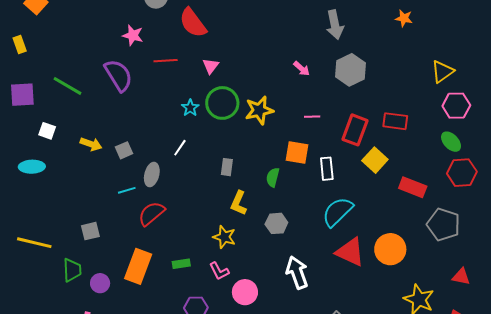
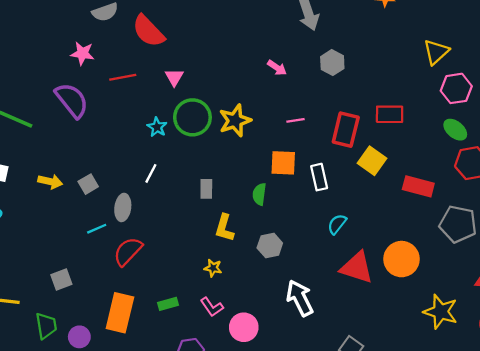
gray hexagon: (351, 70) -> (332, 63), size x0.7
cyan semicircle: (338, 212) -> (337, 224), size x0.6
yellow star: (224, 237) -> (213, 268), size x0.7

